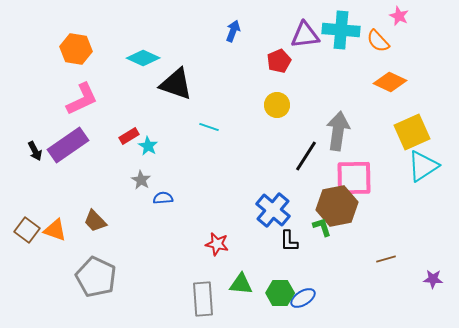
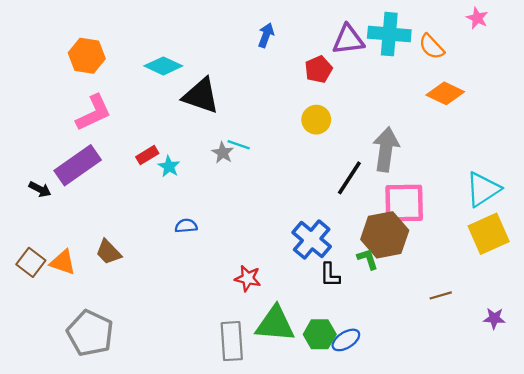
pink star: (399, 16) -> (477, 18), moved
yellow square: (412, 132) -> (489, 234), moved
black arrow: (35, 151) -> (40, 189), moved, turned -36
gray star: (141, 180) -> (223, 153), moved
gray pentagon: (96, 277) -> (90, 333), moved
green triangle: (241, 284) -> (275, 324), size x1.5

